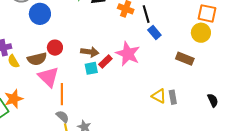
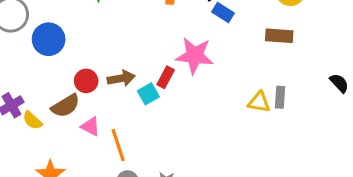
brown arrow: (90, 52) -> (121, 78), moved
pink triangle: (48, 77) -> (90, 126), size x0.6
gray rectangle: (173, 97) -> (280, 97), turned 32

